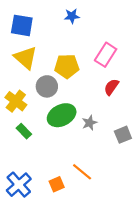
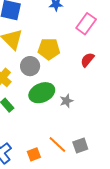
pink rectangle: (106, 55) -> (86, 24), moved
red semicircle: (111, 87) -> (87, 60), moved
gray square: (123, 135) -> (80, 146), moved

